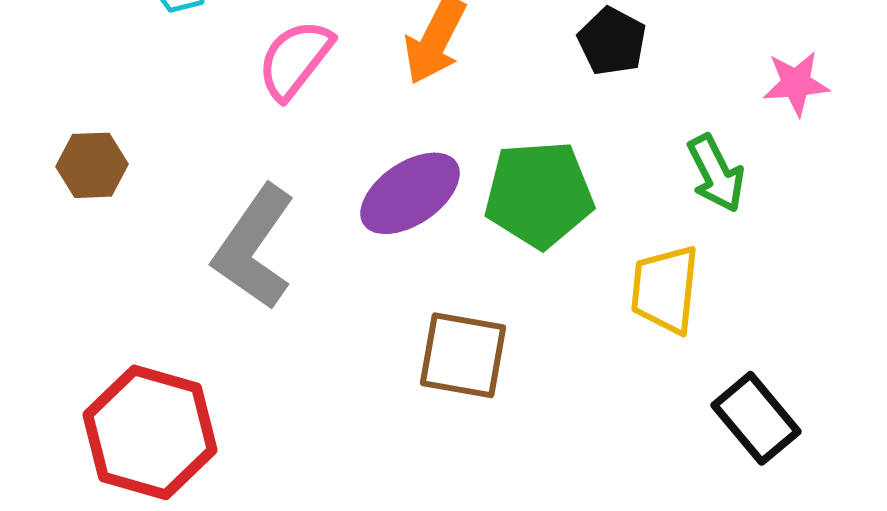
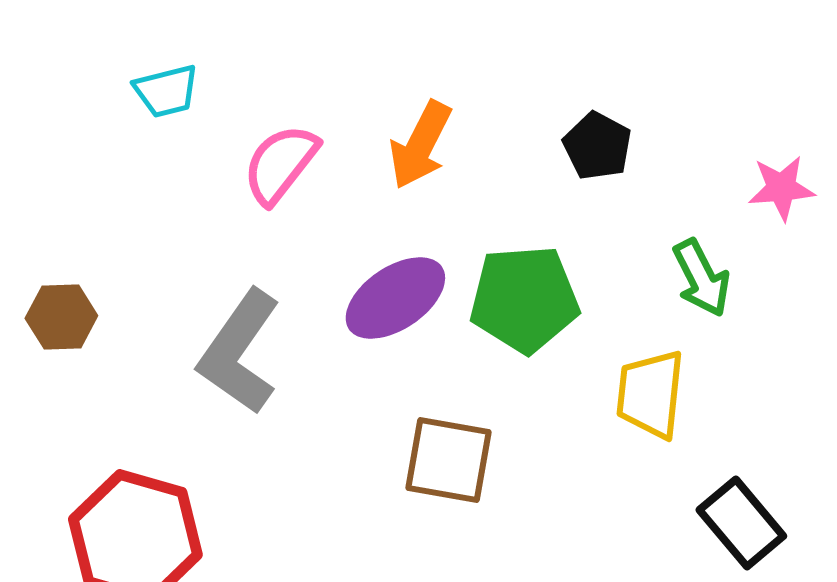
brown hexagon: (92, 165) -> (61, 317), moved

